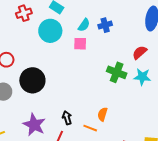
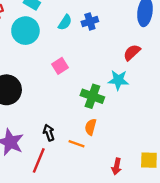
pink square: (80, 44) -> (60, 66), moved, turned -32
green cross: (117, 72) -> (92, 96), moved
cyan star: (142, 77) -> (118, 80), moved

